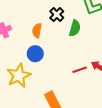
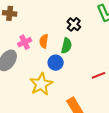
green semicircle: (75, 28) -> (66, 46), moved
orange semicircle: (37, 30) -> (44, 41), moved

